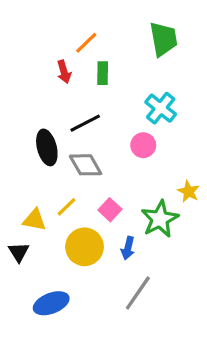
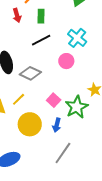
black line: (85, 123) -> (41, 40), moved
gray diamond: (86, 165) -> (30, 73), turned -35
pink square: (110, 210) -> (54, 100), moved

